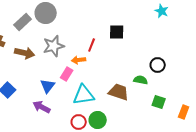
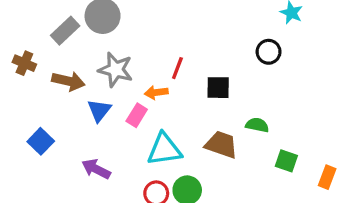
black square: (117, 32) -> (218, 88), moved
gray star: (54, 46) -> (116, 70), turned 30
black circle: (158, 65) -> (269, 52), moved
blue triangle: (48, 86) -> (99, 110), moved

